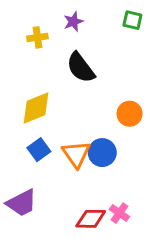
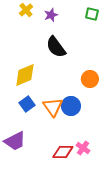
yellow cross: (37, 37) -> (26, 10), moved, turned -32

